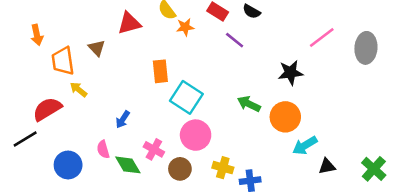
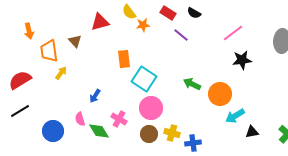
pink line: (322, 37) -> (233, 33), moved
black star: (291, 73) -> (242, 60), moved
yellow arrow: (78, 90) -> (61, 73), turned 88
red semicircle: (47, 109) -> (20, 80), moved
brown circle: (180, 169) -> (149, 134), moved

